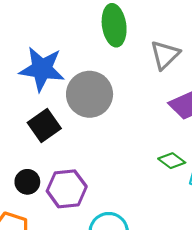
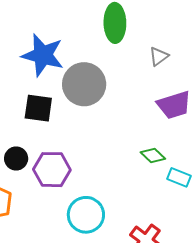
gray triangle: (165, 55) -> (159, 56), size x0.7
black square: (44, 126) -> (38, 108), turned 36

